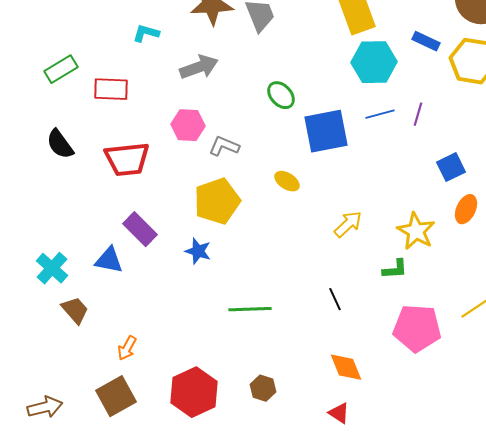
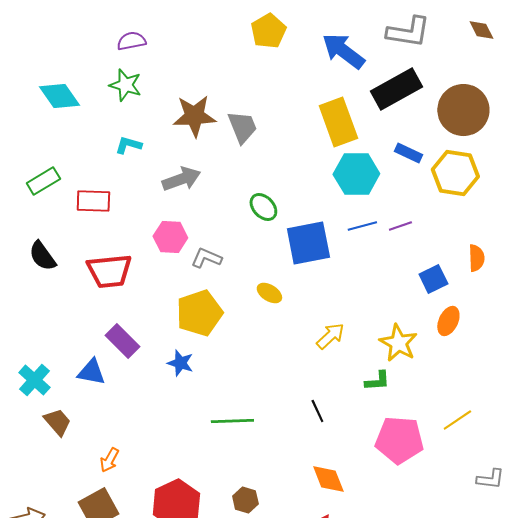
purple line: (418, 114) -> (400, 226), turned 55

